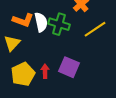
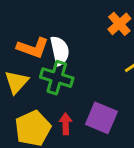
green cross: (59, 24) -> (57, 78), moved

